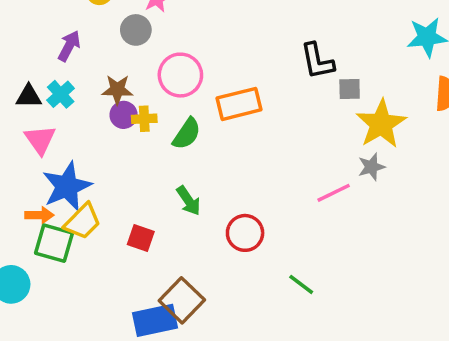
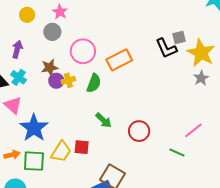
black L-shape: (317, 61) -> (166, 48), moved
pink line: (334, 193) -> (193, 130), moved
orange arrow: (39, 215) -> (12, 155), moved
yellow trapezoid: (83, 221) -> (61, 152), moved

